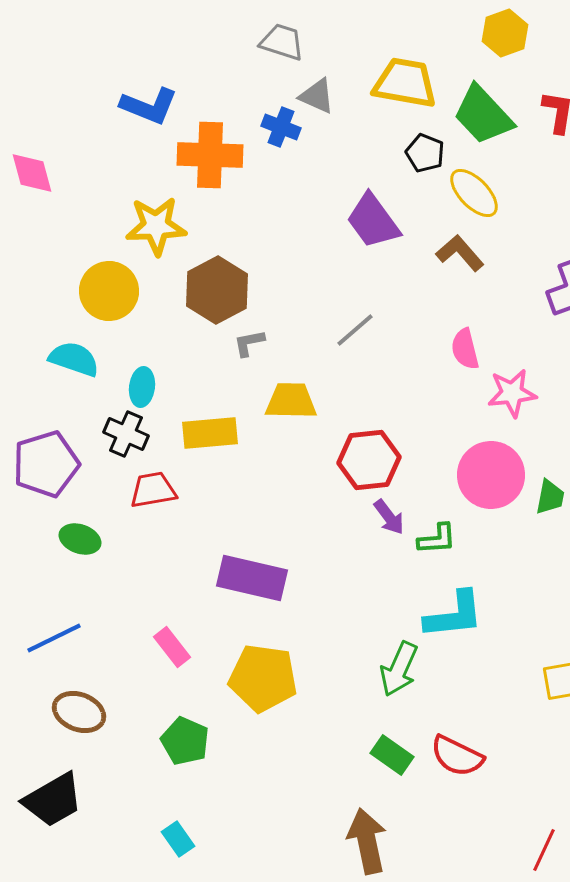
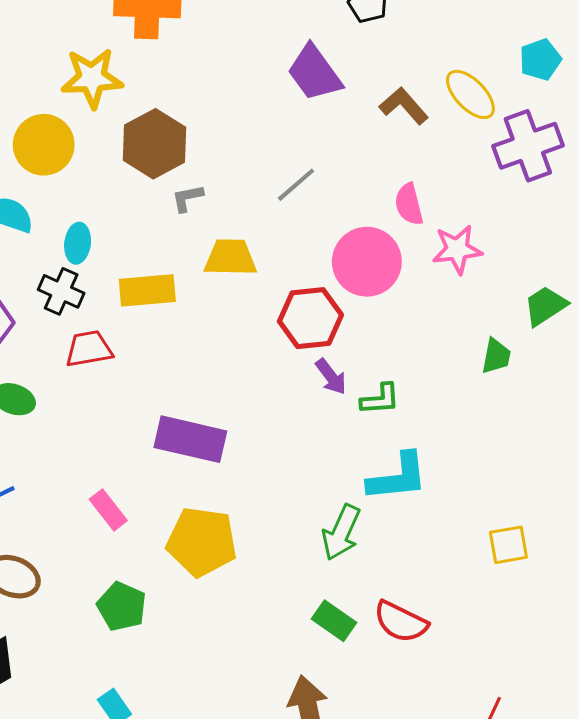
yellow ellipse: (474, 193) -> (470, 94), moved
pink circle: (491, 475) -> (367, 262), moved

